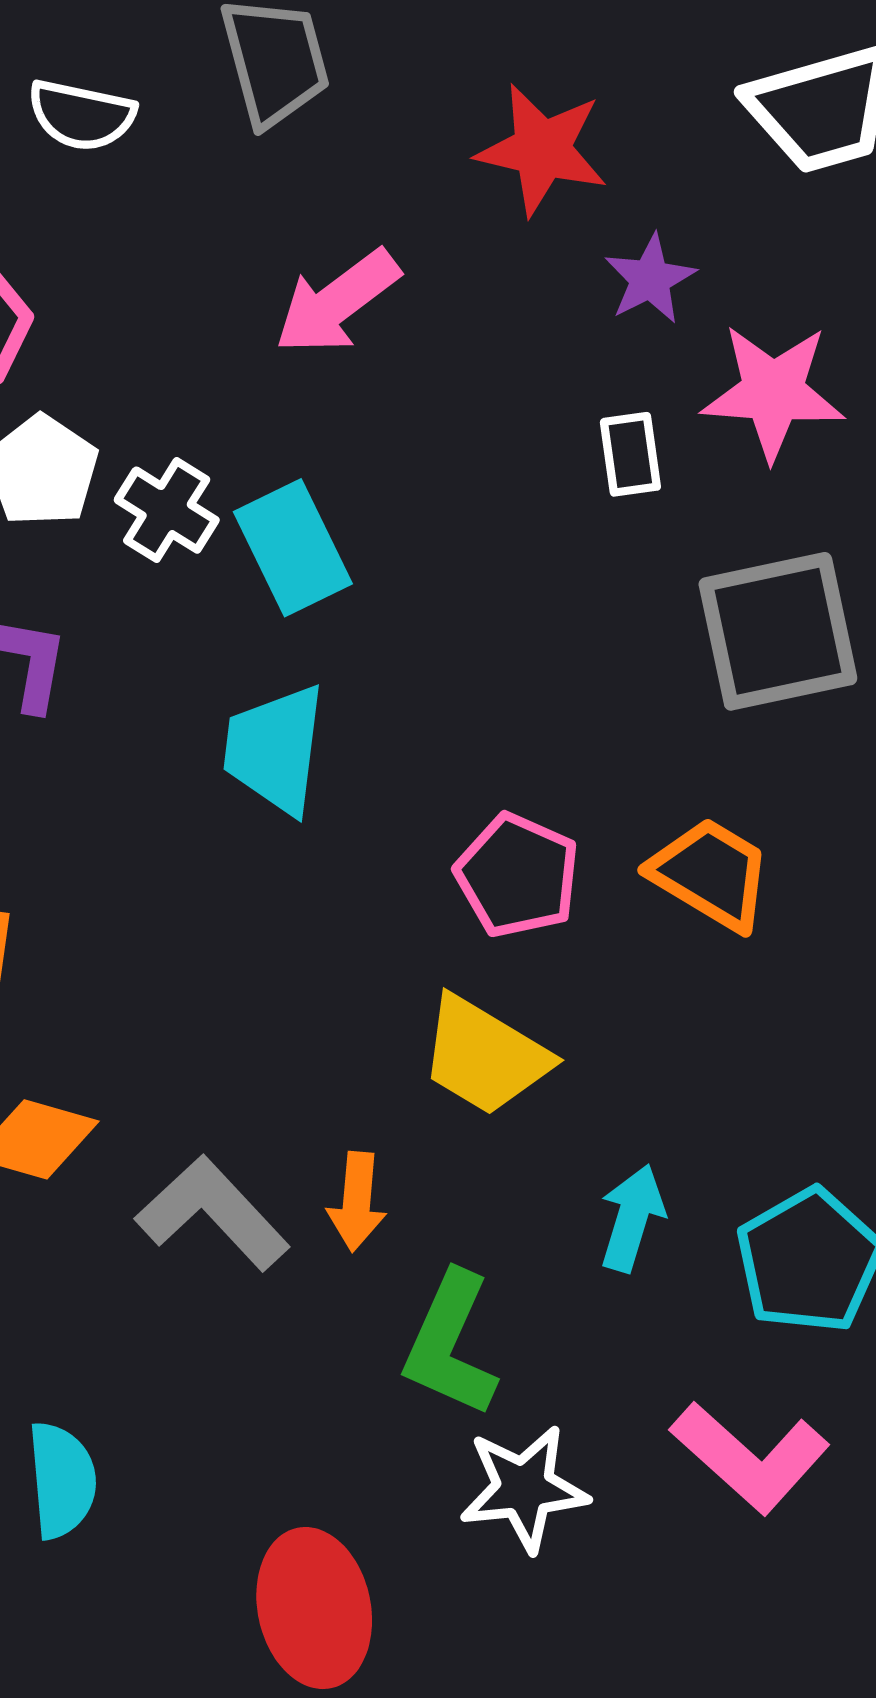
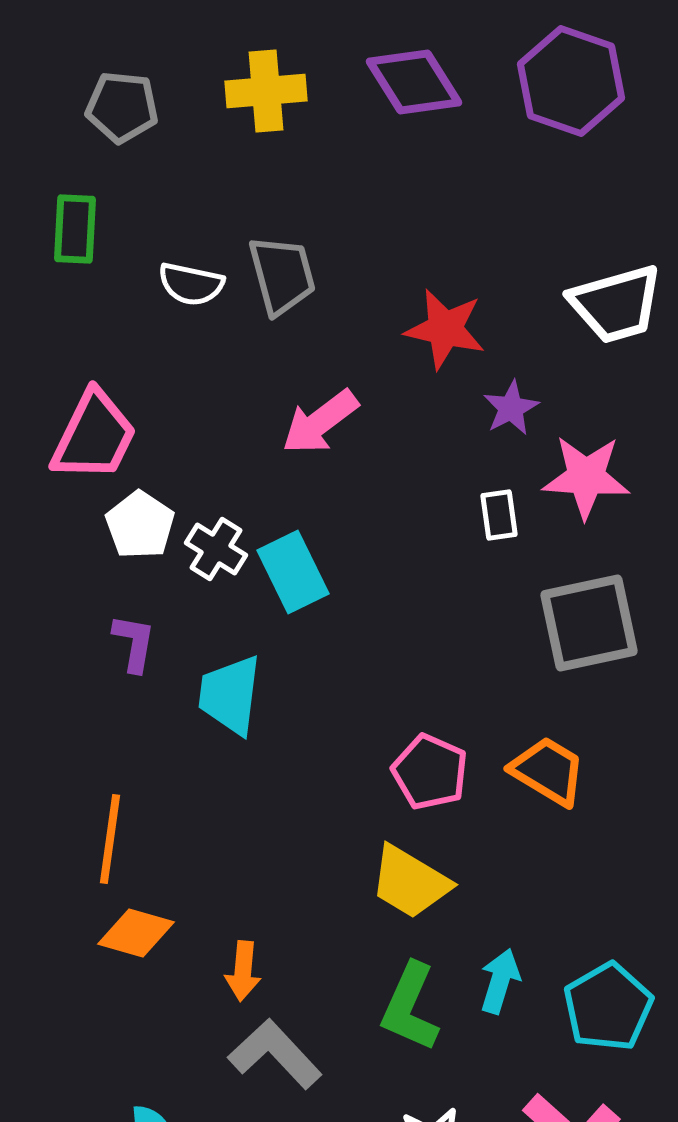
white semicircle: (81, 115) -> (191, 284), moved
cyan trapezoid: (275, 749) -> (230, 695), moved
orange arrow: (357, 1202) -> (243, 971), moved
gray L-shape: (213, 1213) -> (275, 1054), moved
green L-shape: (450, 1344) -> (410, 1007), moved

